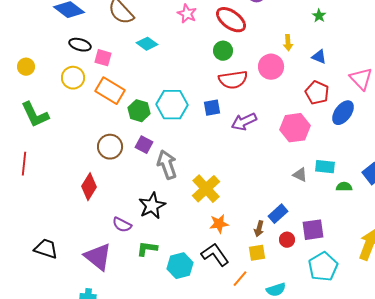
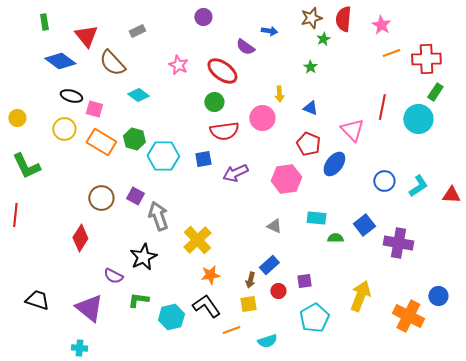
green hexagon: (139, 111) -> (134, 139), moved
gray triangle: (300, 175) -> (274, 226), moved
purple square: (313, 230) -> (304, 281), size x0.7
orange line: (240, 279) -> (231, 330), turned 30

